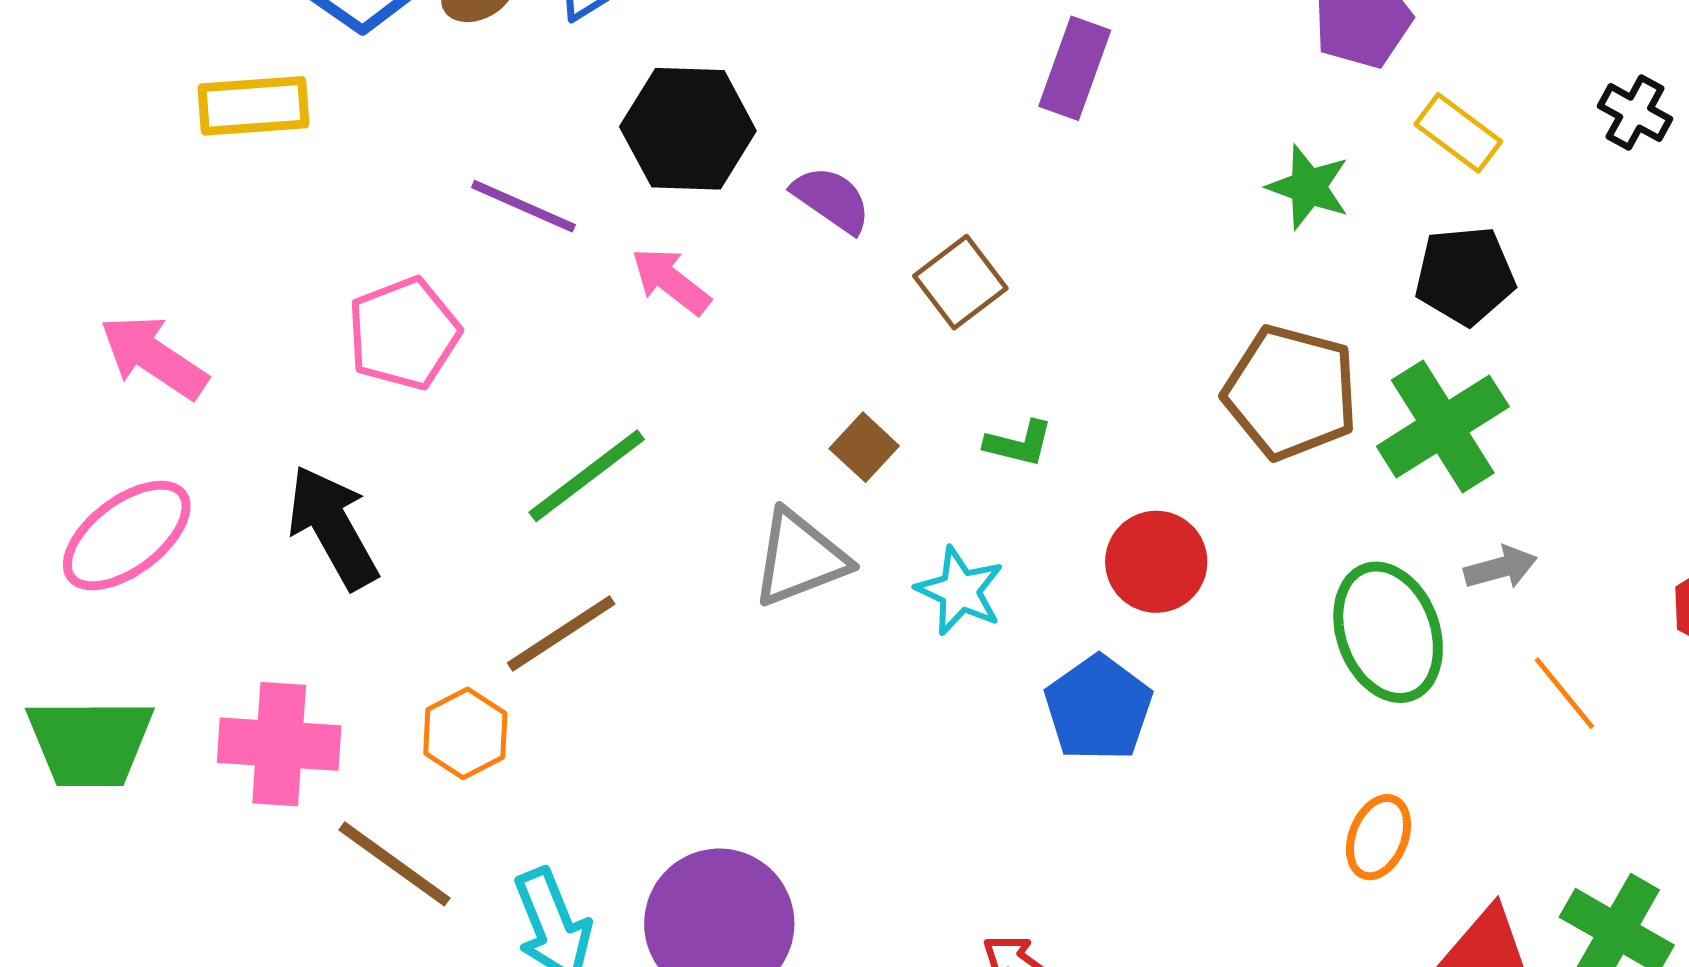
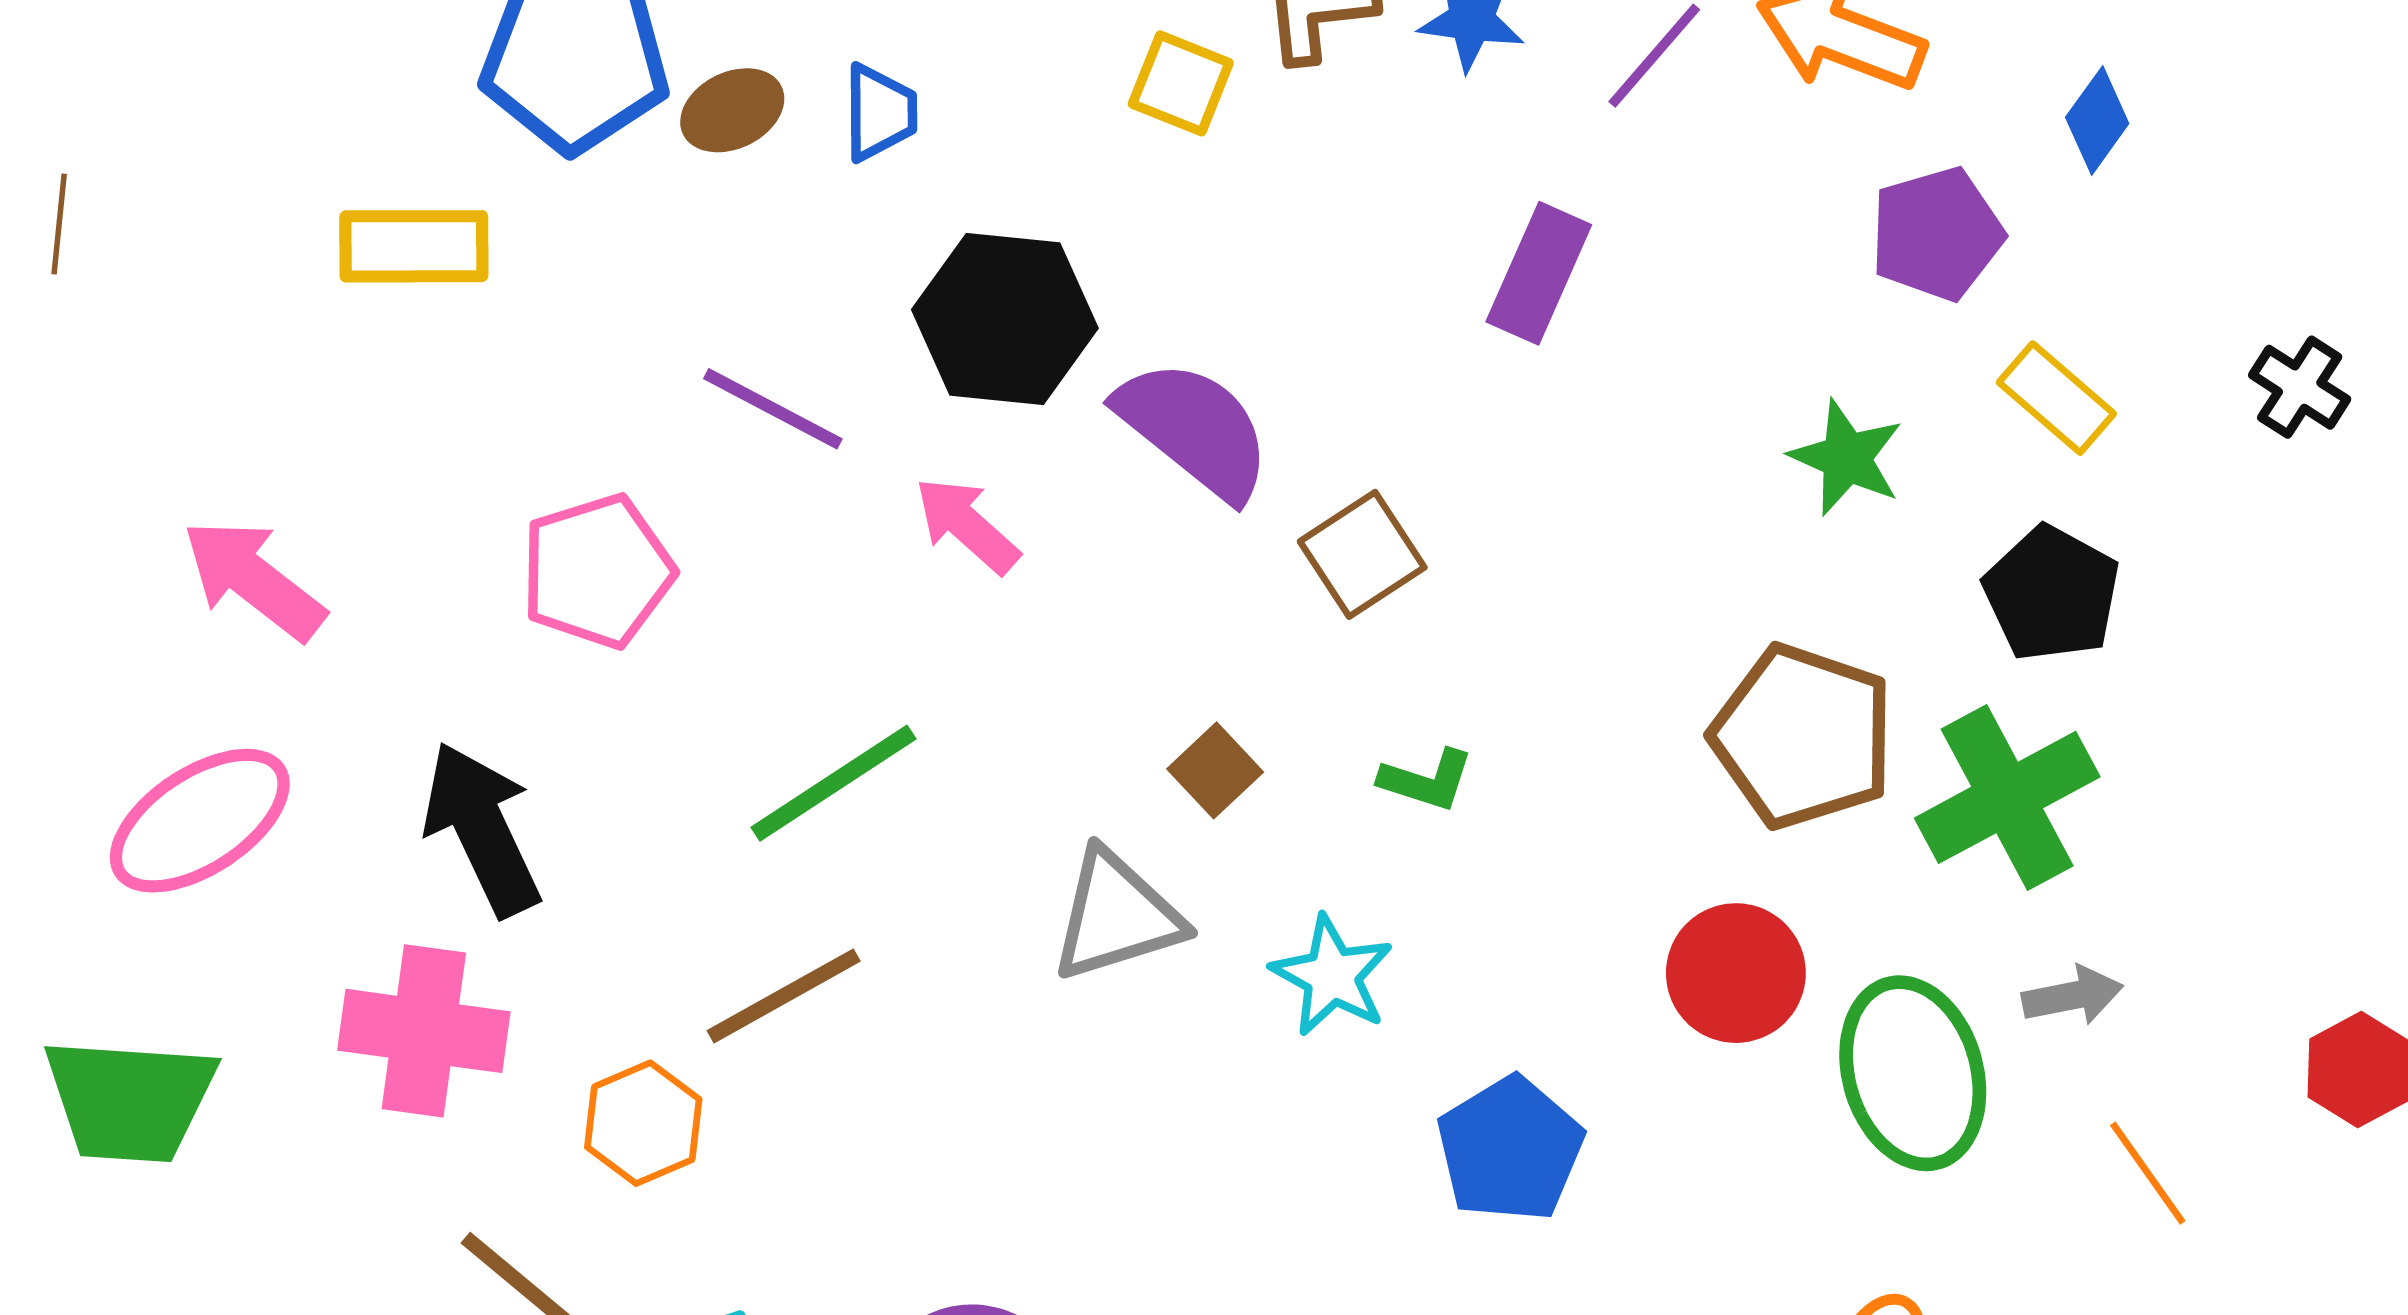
purple semicircle: (832, 199) -> (1194, 429), size x1.5
black pentagon: (1465, 276) -> (2052, 594), turned 30
red circle: (1156, 562) -> (1736, 973), moved
pink cross: (279, 744) -> (424, 1031), moved

